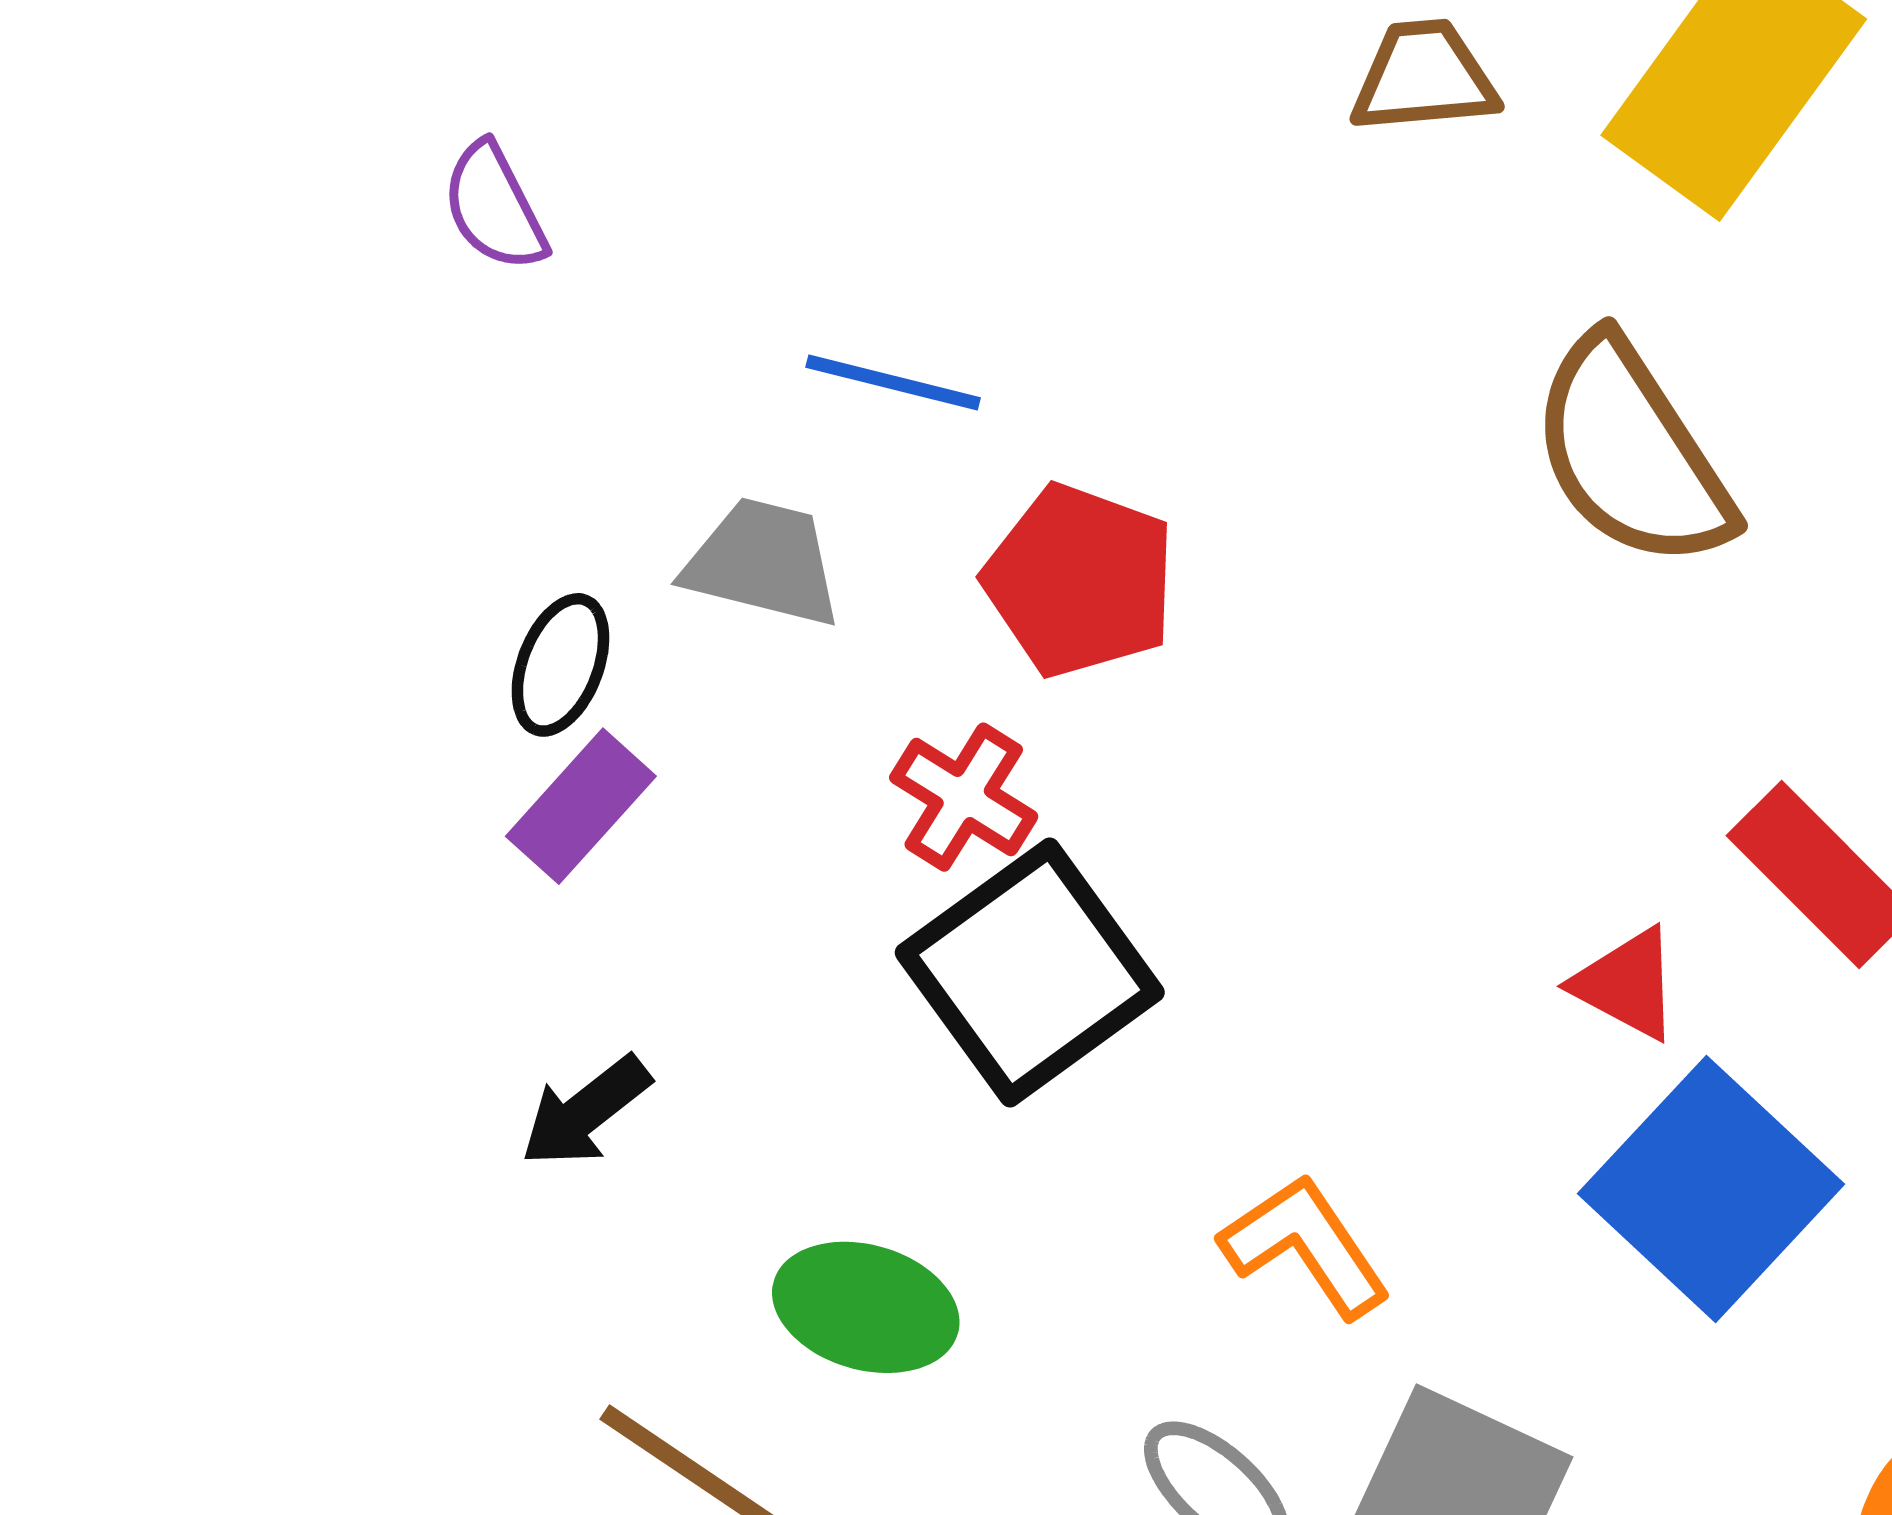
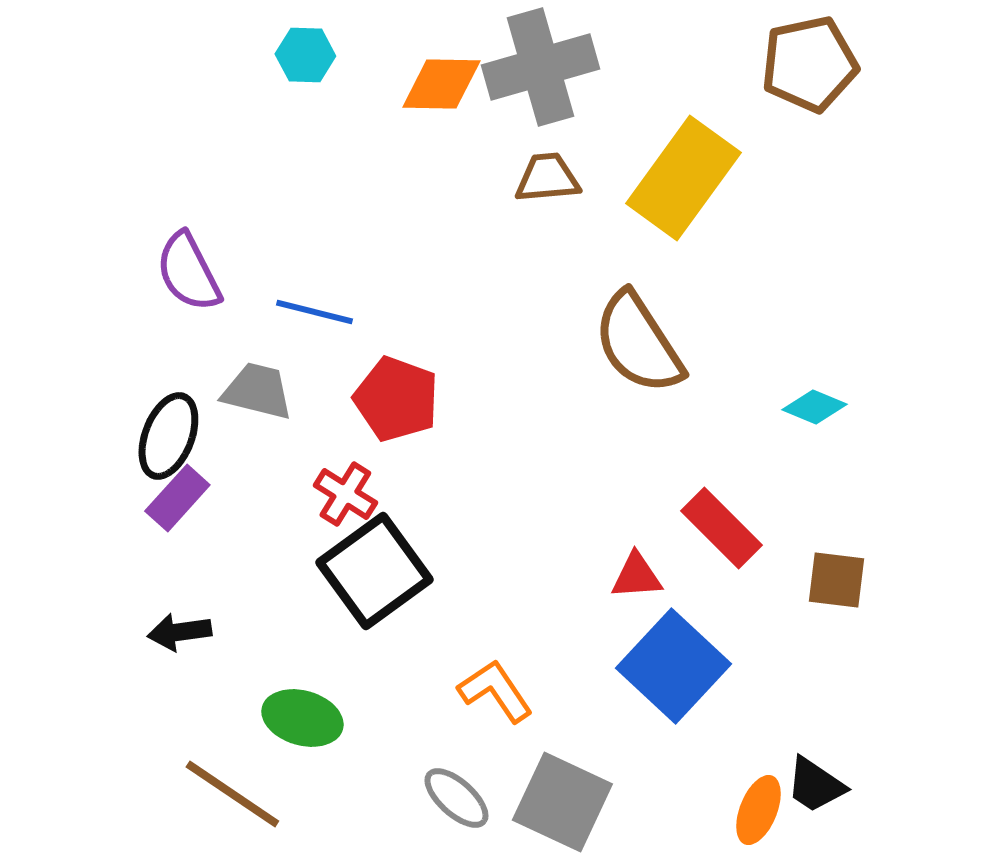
purple semicircle: (494, 207) -> (188, 272), moved, size x1.4
black ellipse: (560, 665) -> (168, 436), size x1.4
red triangle: (1627, 984) -> (636, 576), turned -32
black arrow: (586, 1111) -> (179, 632), turned 30

